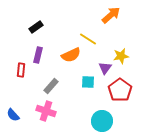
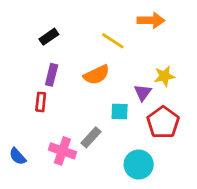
orange arrow: (111, 15) -> (151, 20), turned 42
yellow line: (88, 39) -> (113, 41), moved
red rectangle: (21, 70) -> (41, 102), moved
gray rectangle: (51, 86) -> (91, 137), moved

